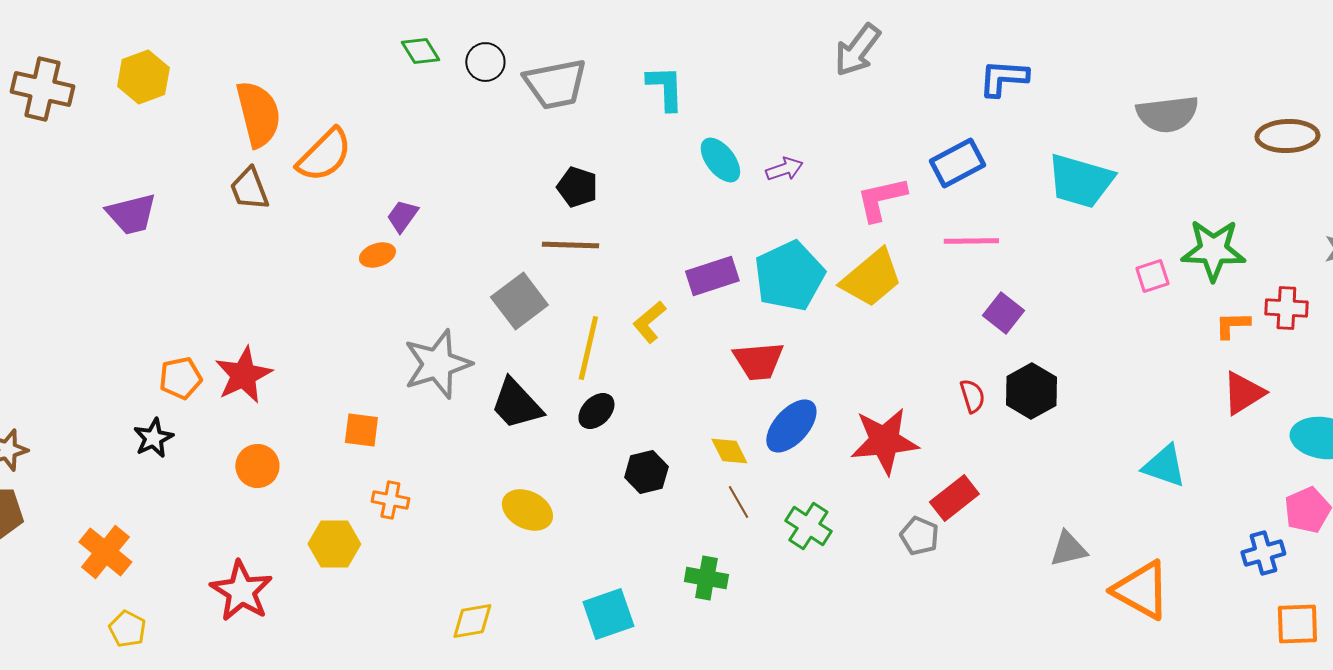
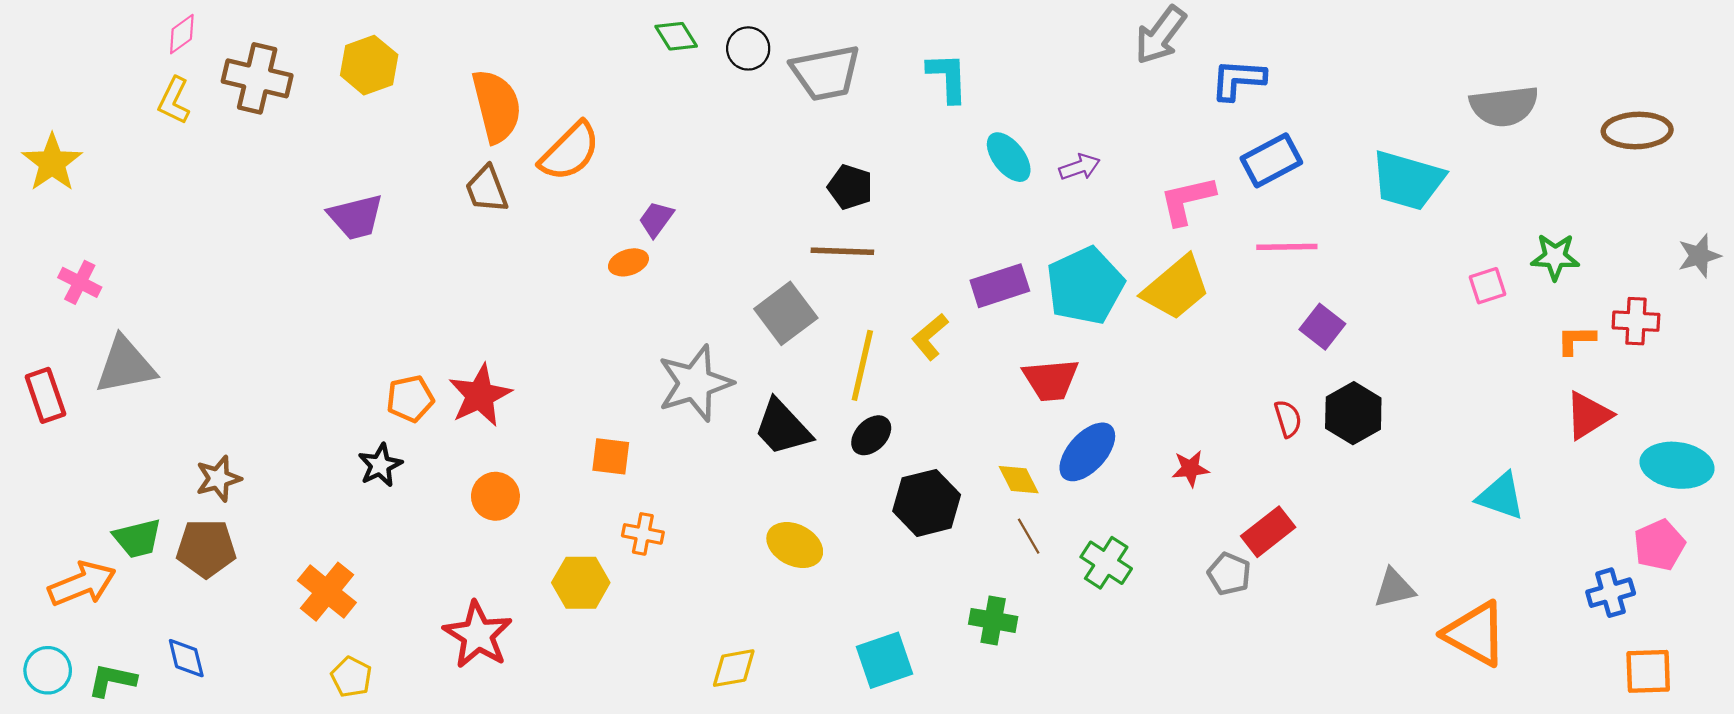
blue L-shape: (1003, 78) -> (1238, 80), moved
green star: (1213, 250) -> (1555, 257), size x0.7
red star: (884, 441) -> (1190, 469), size x0.5
black hexagon: (646, 472) -> (927, 503), size x1.4

